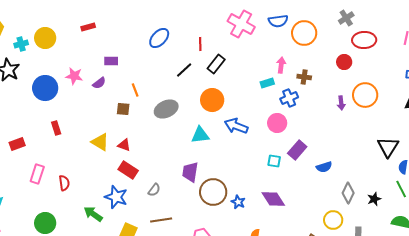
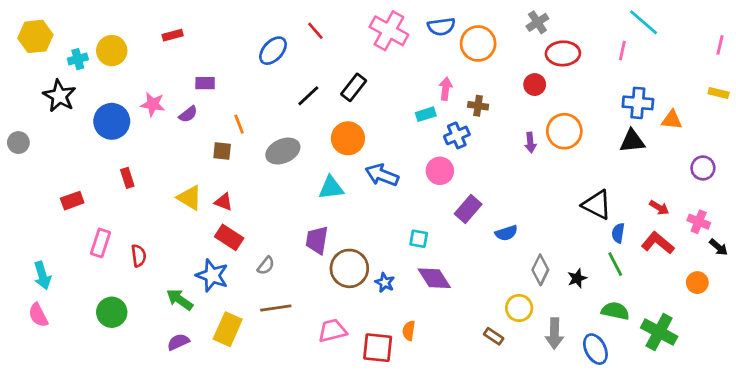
red line: (200, 44) -> (315, 31), moved, turned -40
black triangle: (388, 147) -> (597, 205), turned -35
cyan square: (274, 161) -> (419, 239), moved

